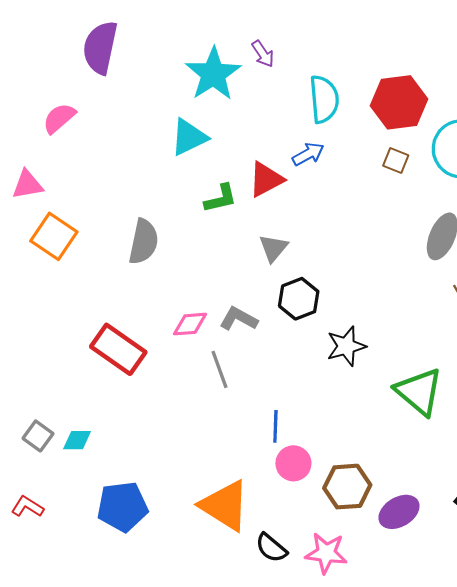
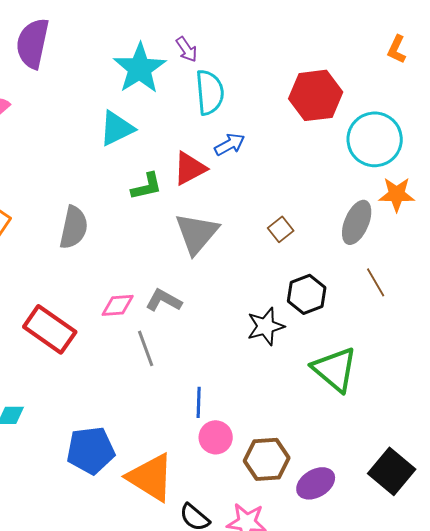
cyan semicircle: (324, 99) -> (210, 92), moved
brown square: (396, 160) -> (281, 229), moved, turned 30
gray triangle: (273, 248) -> (197, 233), size x1.6
black hexagon: (299, 299) -> (307, 294), moved
blue pentagon: (122, 507) -> (91, 450), moved

